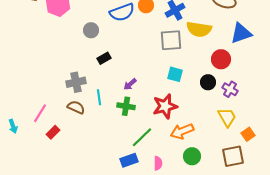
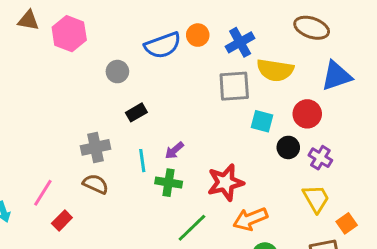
cyan square: (175, 74) -> (262, 121), moved
cyan line: (99, 97) -> (142, 161), moved

